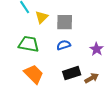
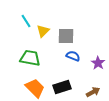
blue semicircle: (64, 45) -> (73, 56), moved, turned 40
black rectangle: (72, 73) -> (62, 87), moved

